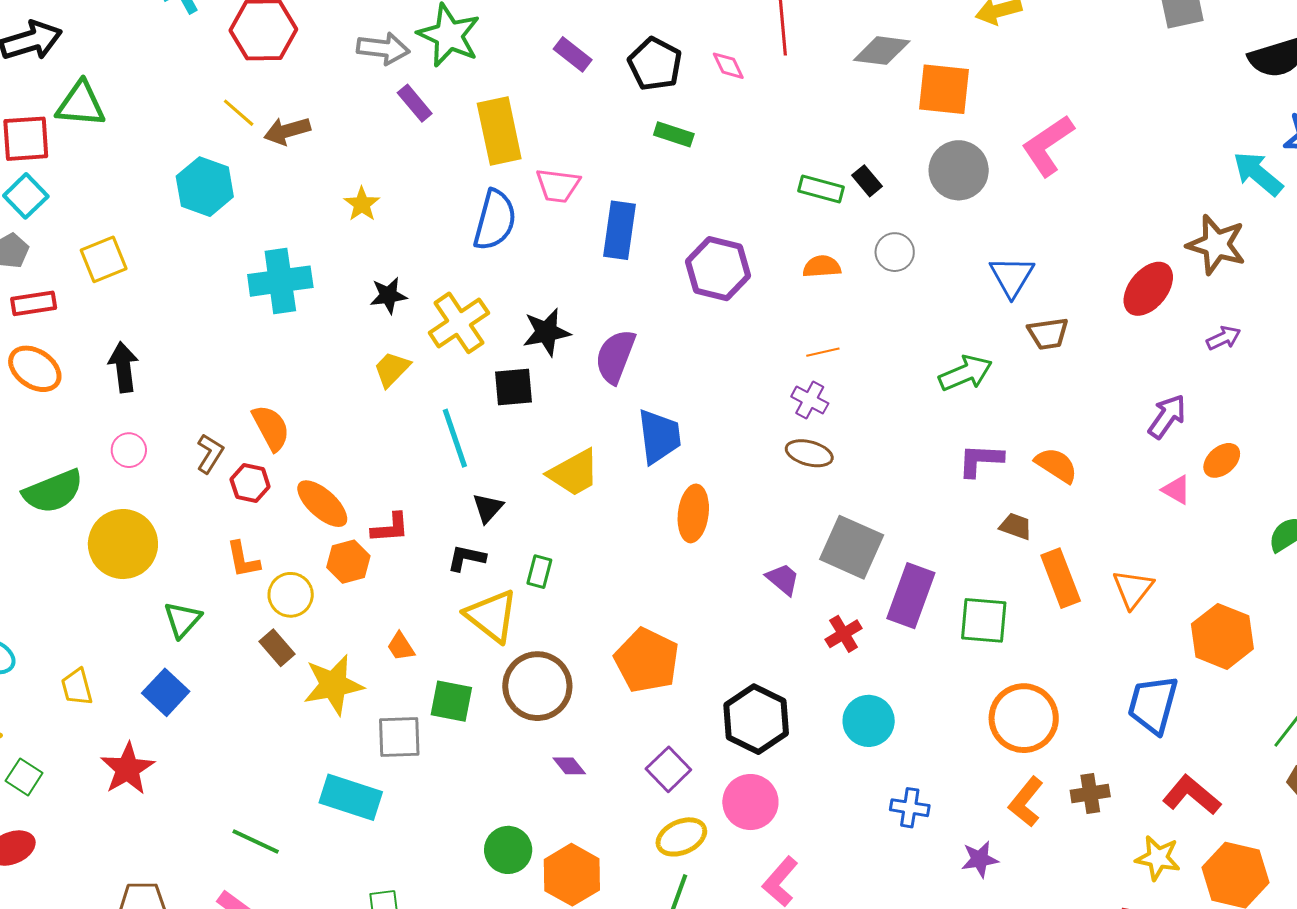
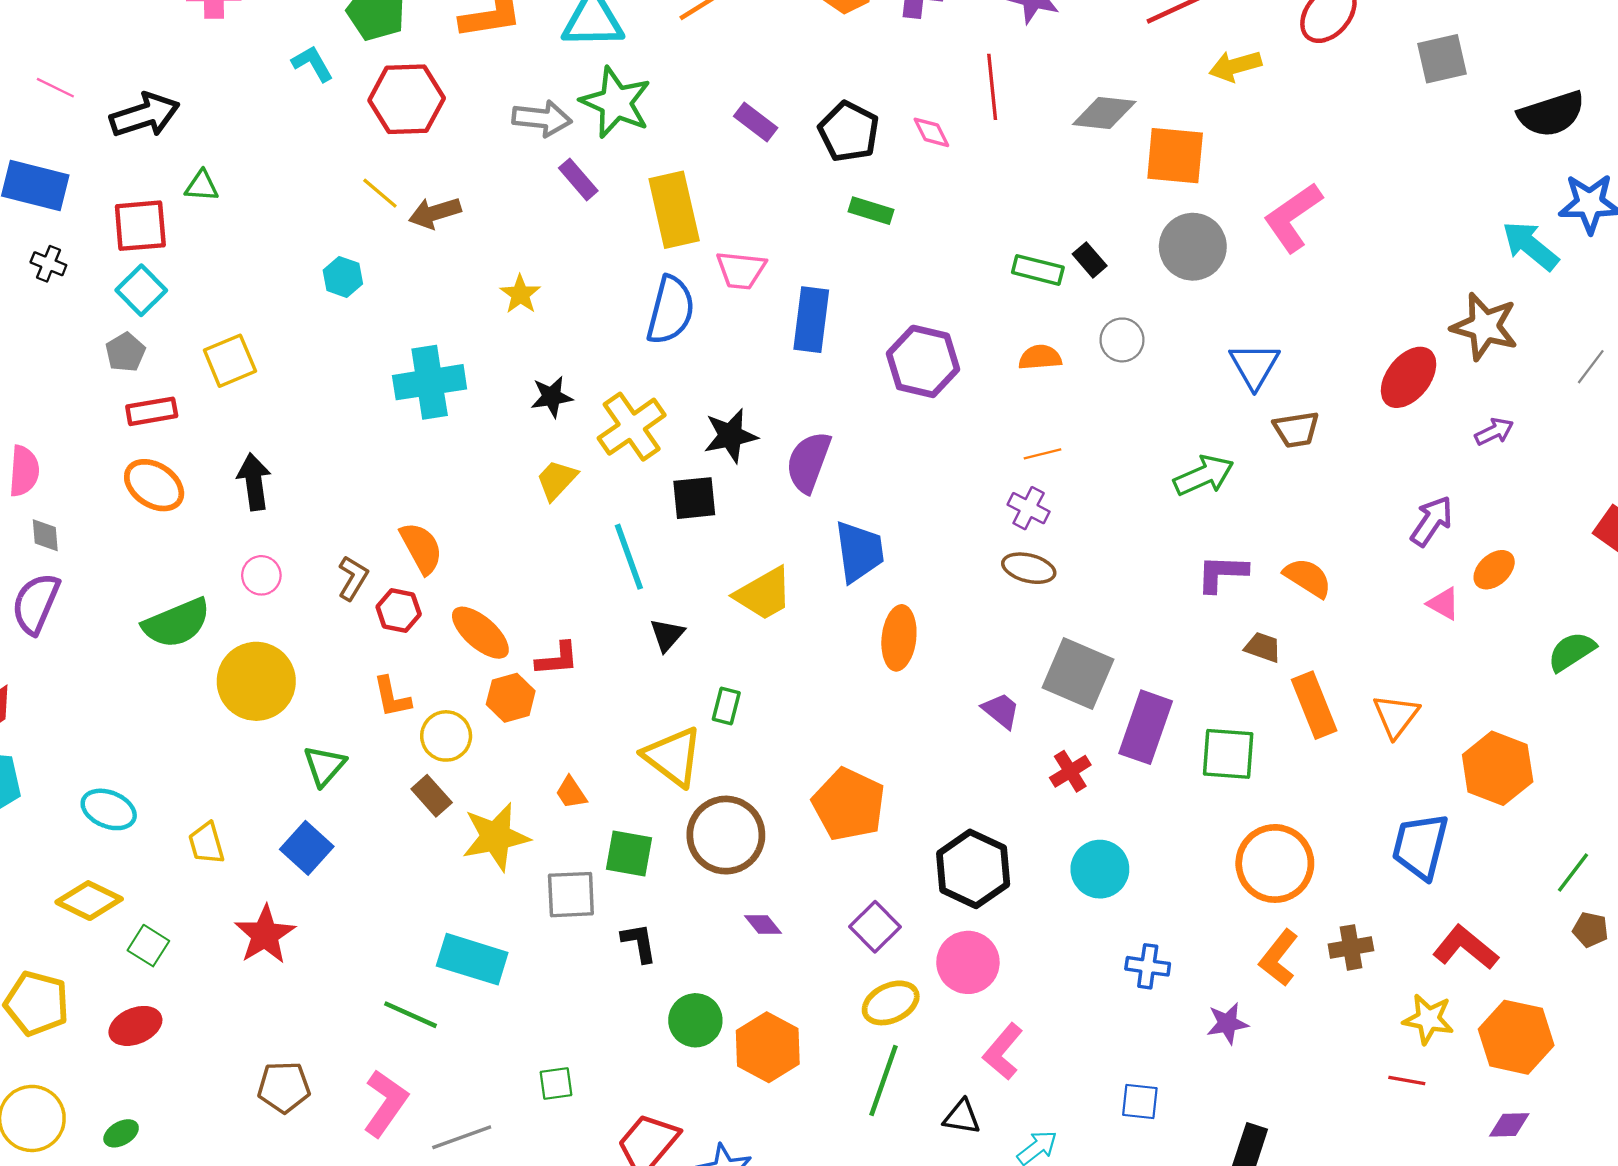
green triangle: (81, 104) -> (202, 186), size x0.6
cyan hexagon: (205, 187) -> (343, 277), size x0.6
black L-shape: (466, 558) -> (639, 943), moved, turned 69
cyan rectangle: (351, 797) -> (472, 959), moved

